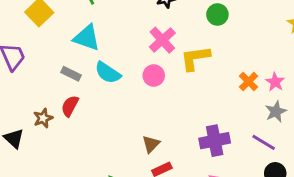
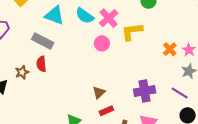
cyan semicircle: (108, 73) -> (85, 16), moved
gray rectangle: (71, 74) -> (43, 41), size x1.5
red semicircle: (70, 106) -> (41, 64), turned -35

